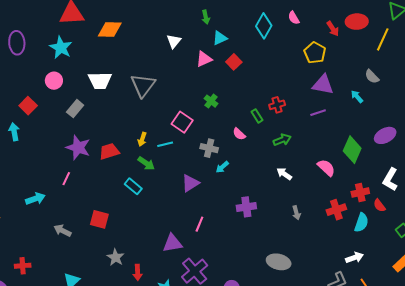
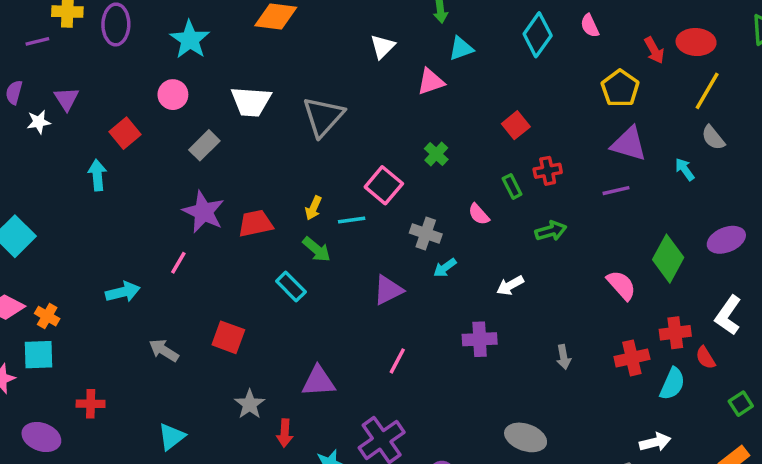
yellow line: (383, 39) -> (707, 91), moved
red square: (234, 62) -> (516, 125), moved
white arrow: (284, 174) -> (510, 285), moved, turned -70
purple triangle: (172, 243) -> (318, 381), moved

